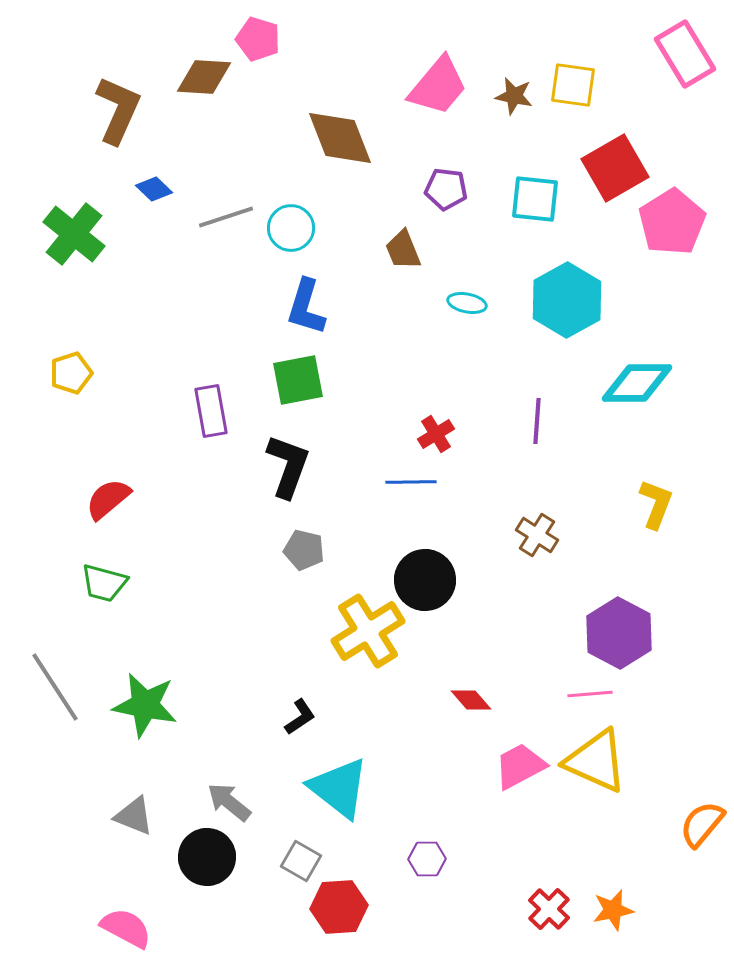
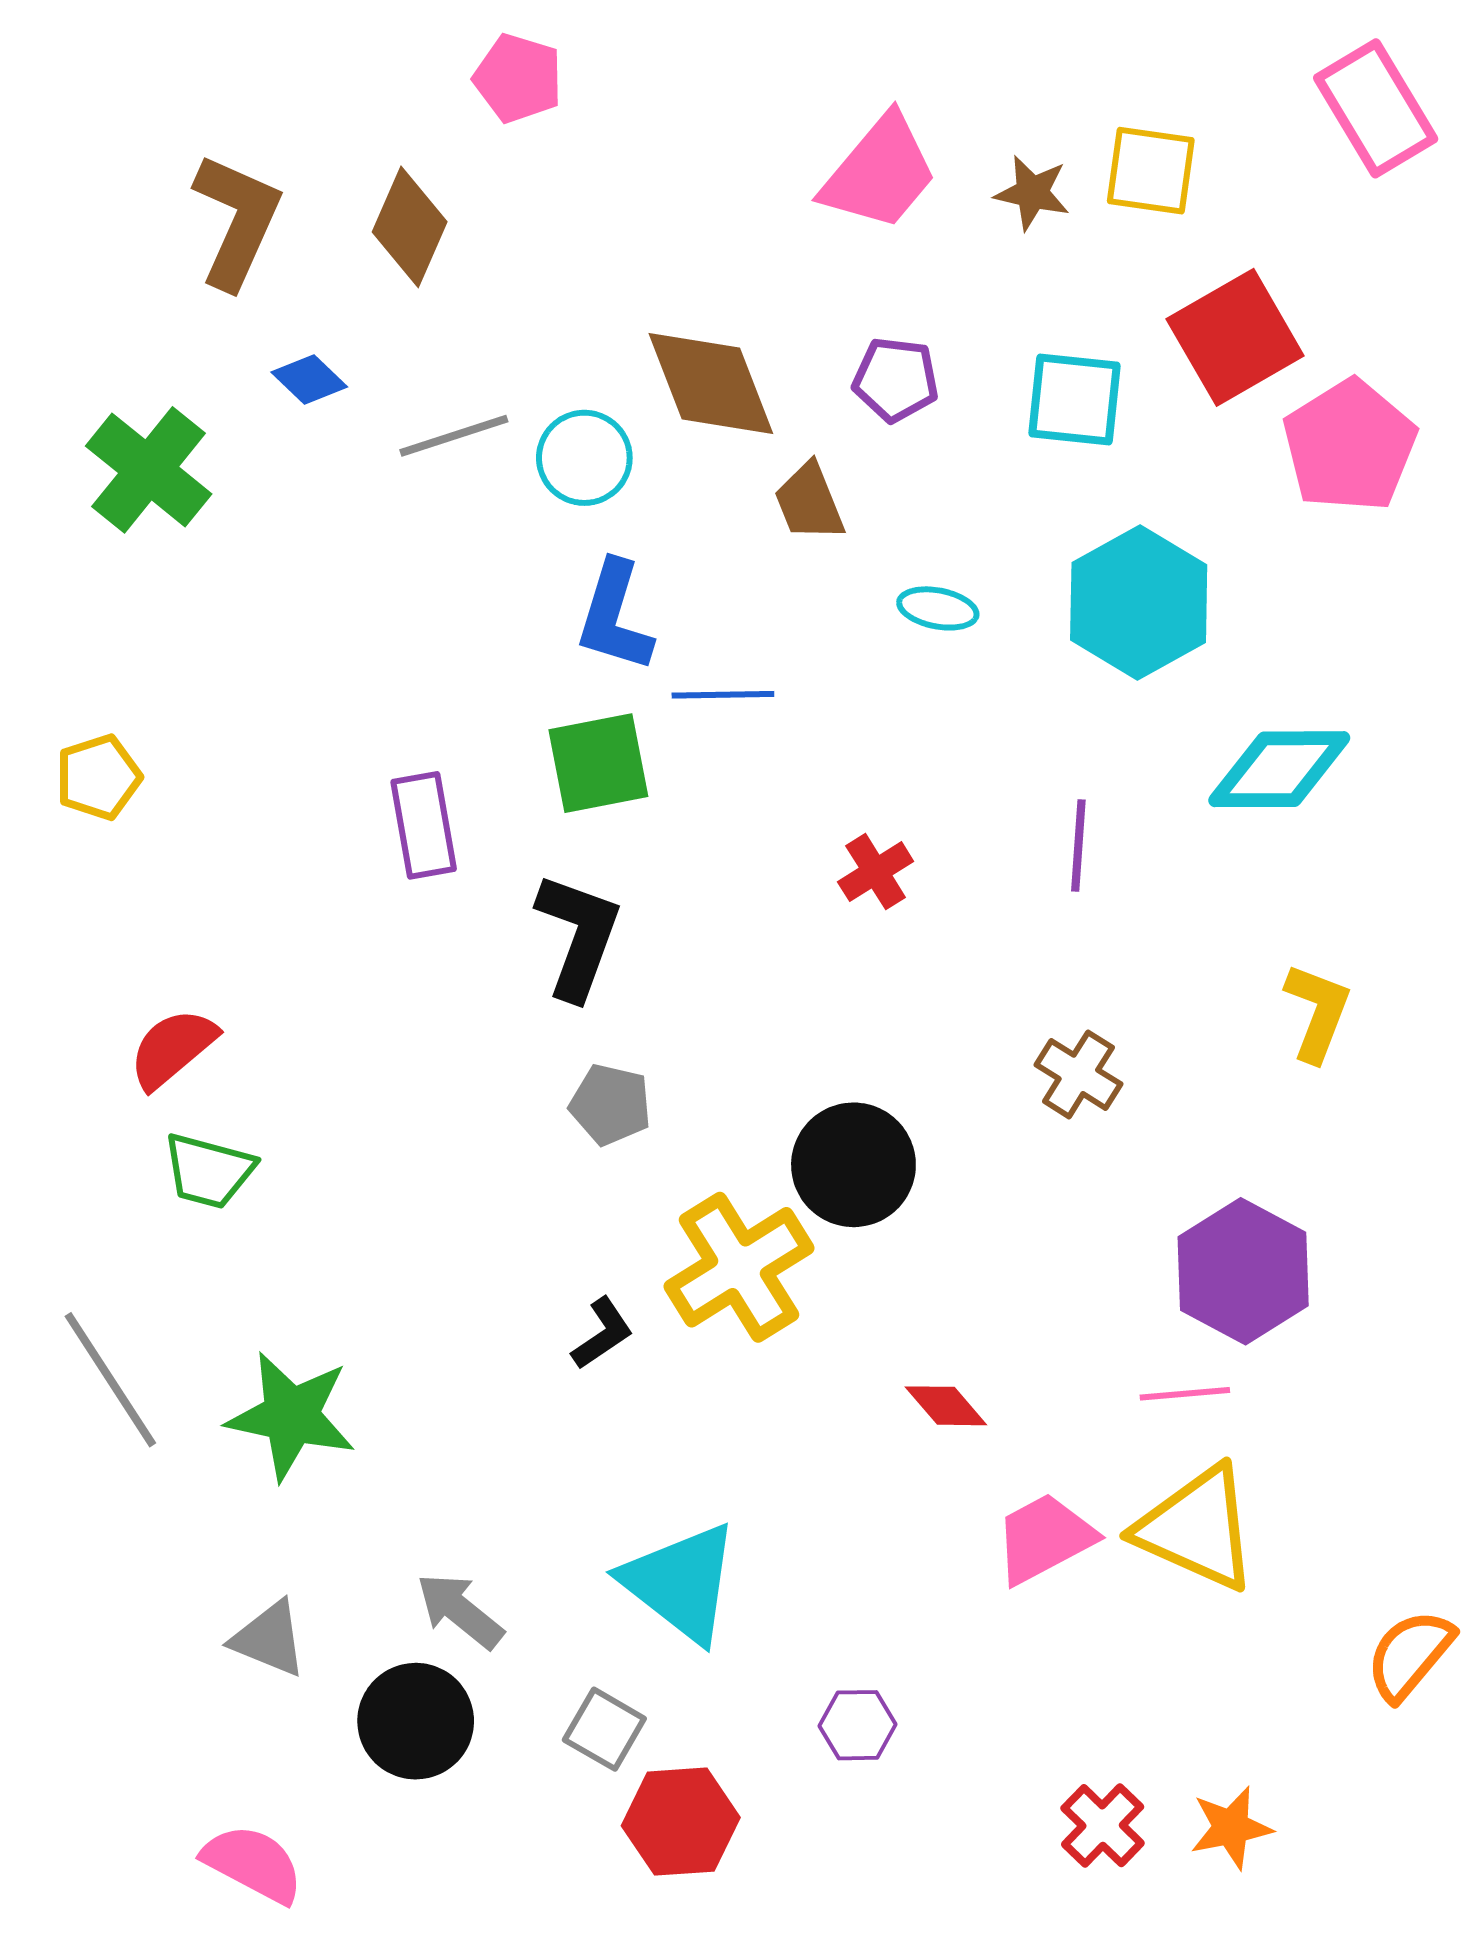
brown diamond: (204, 77) -> (410, 227), moved, turned -70
brown diamond: (340, 138) -> (711, 384), moved
yellow pentagon: (71, 373) -> (98, 777), moved
blue line: (411, 482) -> (723, 695), moved
red semicircle: (108, 499) -> (173, 1048), moved
black L-shape: (300, 717) -> (602, 1334), moved

